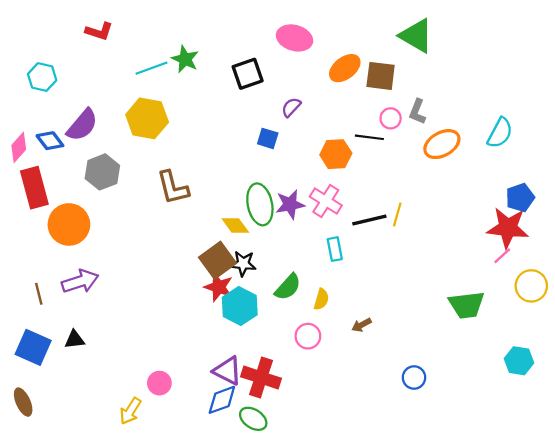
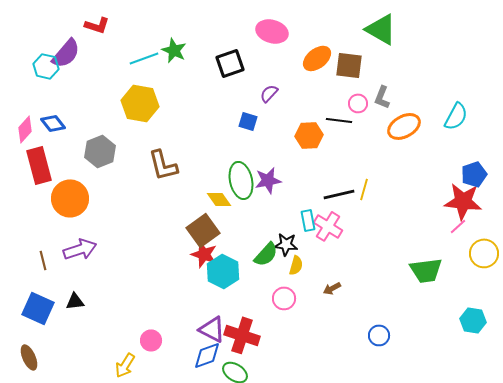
purple semicircle: (82, 125) -> (66, 53), moved
pink cross: (326, 201) -> (328, 226), moved
black star: (243, 264) -> (286, 244), moved

